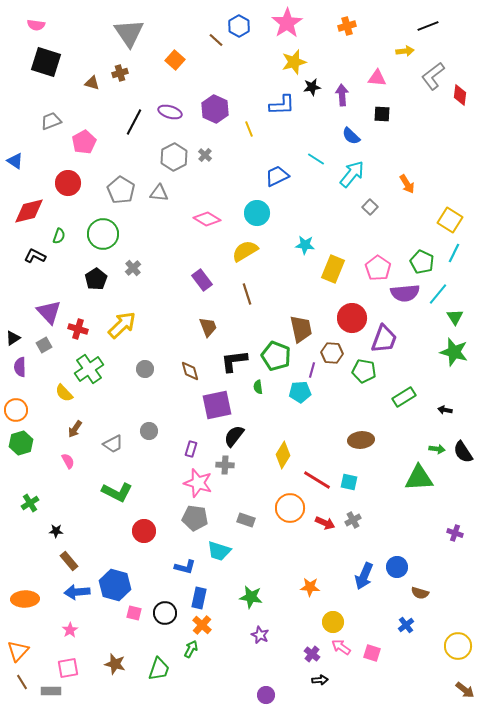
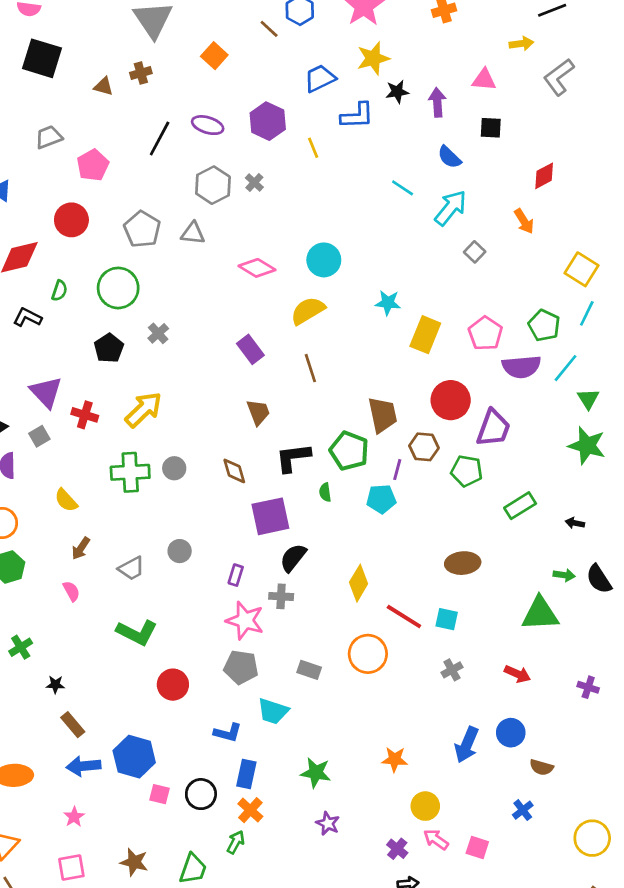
red diamond: (460, 95) -> (544, 176), moved, turned 55
blue trapezoid: (277, 176) -> (320, 78), moved
green cross: (89, 369) -> (130, 472), moved, turned 32
red arrow: (325, 523) -> (517, 674), moved

